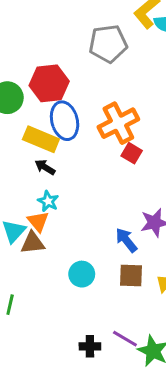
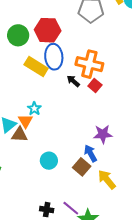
orange cross: (118, 123) -> (89, 64), turned 32
black arrow: (45, 167) -> (73, 81), moved
blue arrow: (126, 240) -> (90, 153), moved
brown square: (131, 275) -> (82, 167), turned 30

